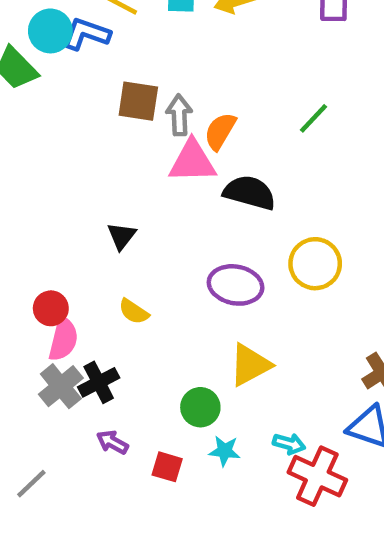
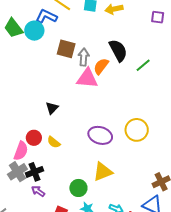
cyan circle: (50, 31) -> (34, 31), moved
black semicircle: (250, 193) -> (118, 50), moved, turned 40
red circle: (51, 308) -> (34, 138), moved
purple arrow: (112, 442) -> (38, 191), moved

